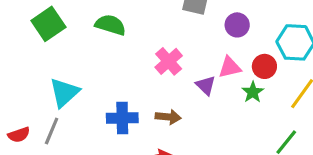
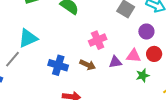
red circle: (264, 66) -> (154, 54), moved
purple triangle: (206, 85) -> (115, 62), turned 48
brown arrow: (168, 117) -> (88, 65), moved

